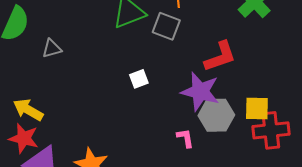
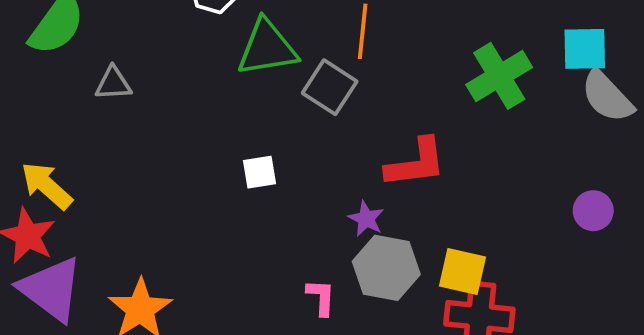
purple star: (200, 91) -> (366, 219), size x0.5

